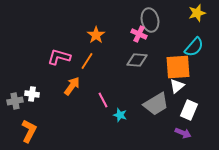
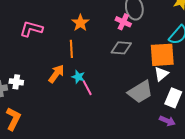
pink L-shape: (59, 57) -> (31, 29), moved
orange line: (87, 61) -> (71, 49), turned -36
cyan star: (120, 115) -> (78, 77), moved

